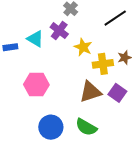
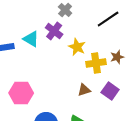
pink hexagon: (36, 85) -> (21, 93), moved
brown triangle: (90, 92) -> (84, 90), size x0.6

